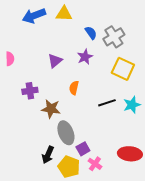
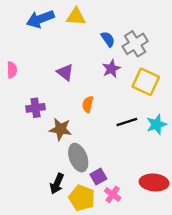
purple star: (85, 57) -> (111, 69), moved
purple triangle: (55, 61) -> (65, 72), turned -42

